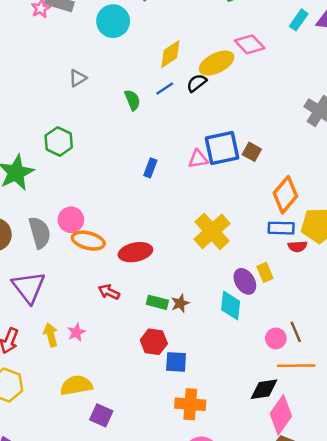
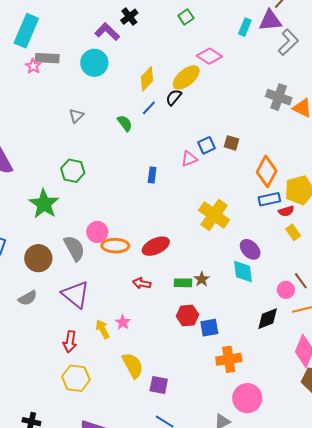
blue square: (222, 148) -> (207, 145), size x0.6
yellow rectangle: (265, 272) -> (293, 232), moved
yellow semicircle: (76, 385) -> (133, 365), turned 84
black diamond: (264, 389) -> (268, 319), moved

